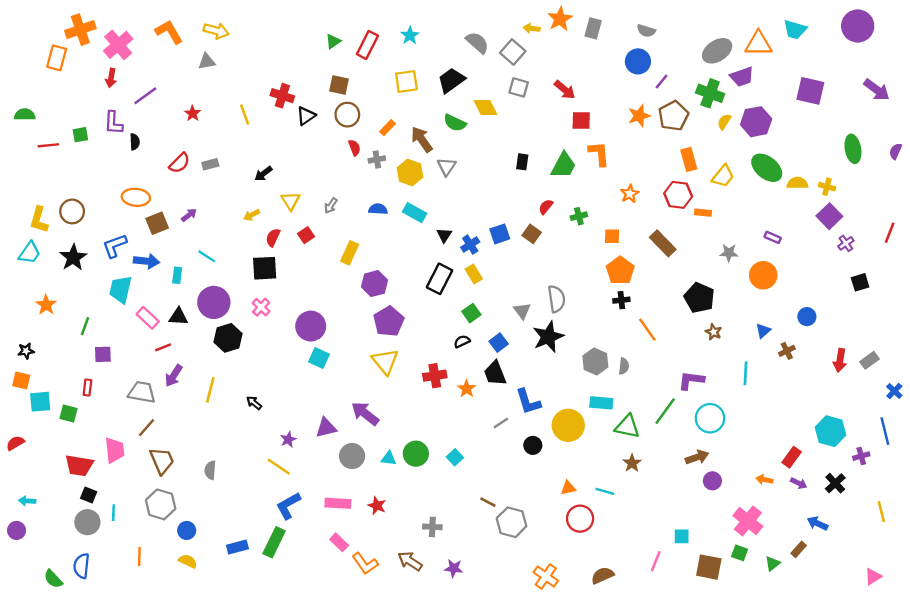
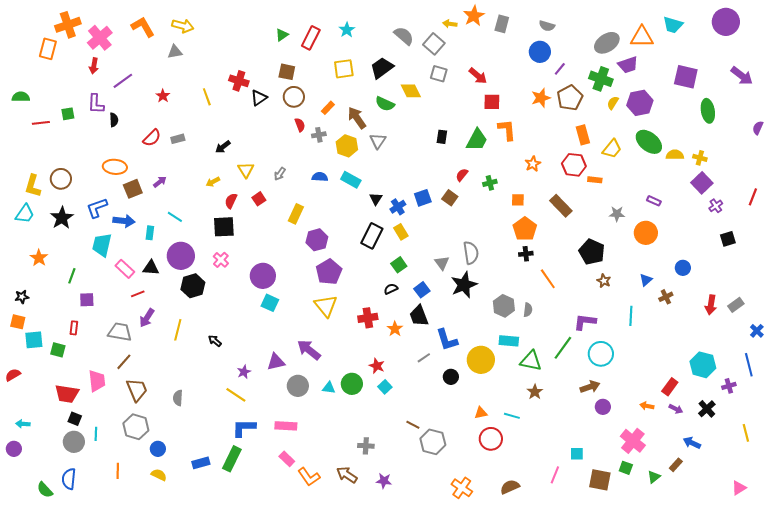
green ellipse: (853, 149) -> (708, 111), moved
blue L-shape: (288, 506) -> (244, 428), turned 30
red star: (377, 506) -> (377, 366), moved

